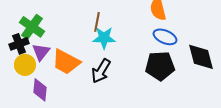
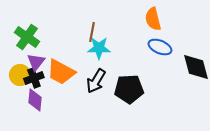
black cross: (19, 44) -> (34, 78), moved
black pentagon: (160, 66) -> (129, 89), moved

